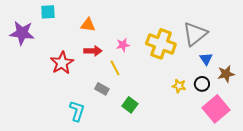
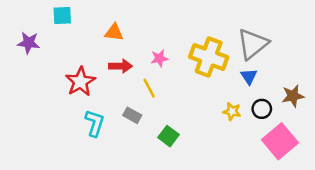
purple star: (22, 33) -> (29, 43), size x0.7
blue triangle: (206, 59) -> (249, 76), moved
cyan L-shape: (77, 111) -> (95, 123), moved

